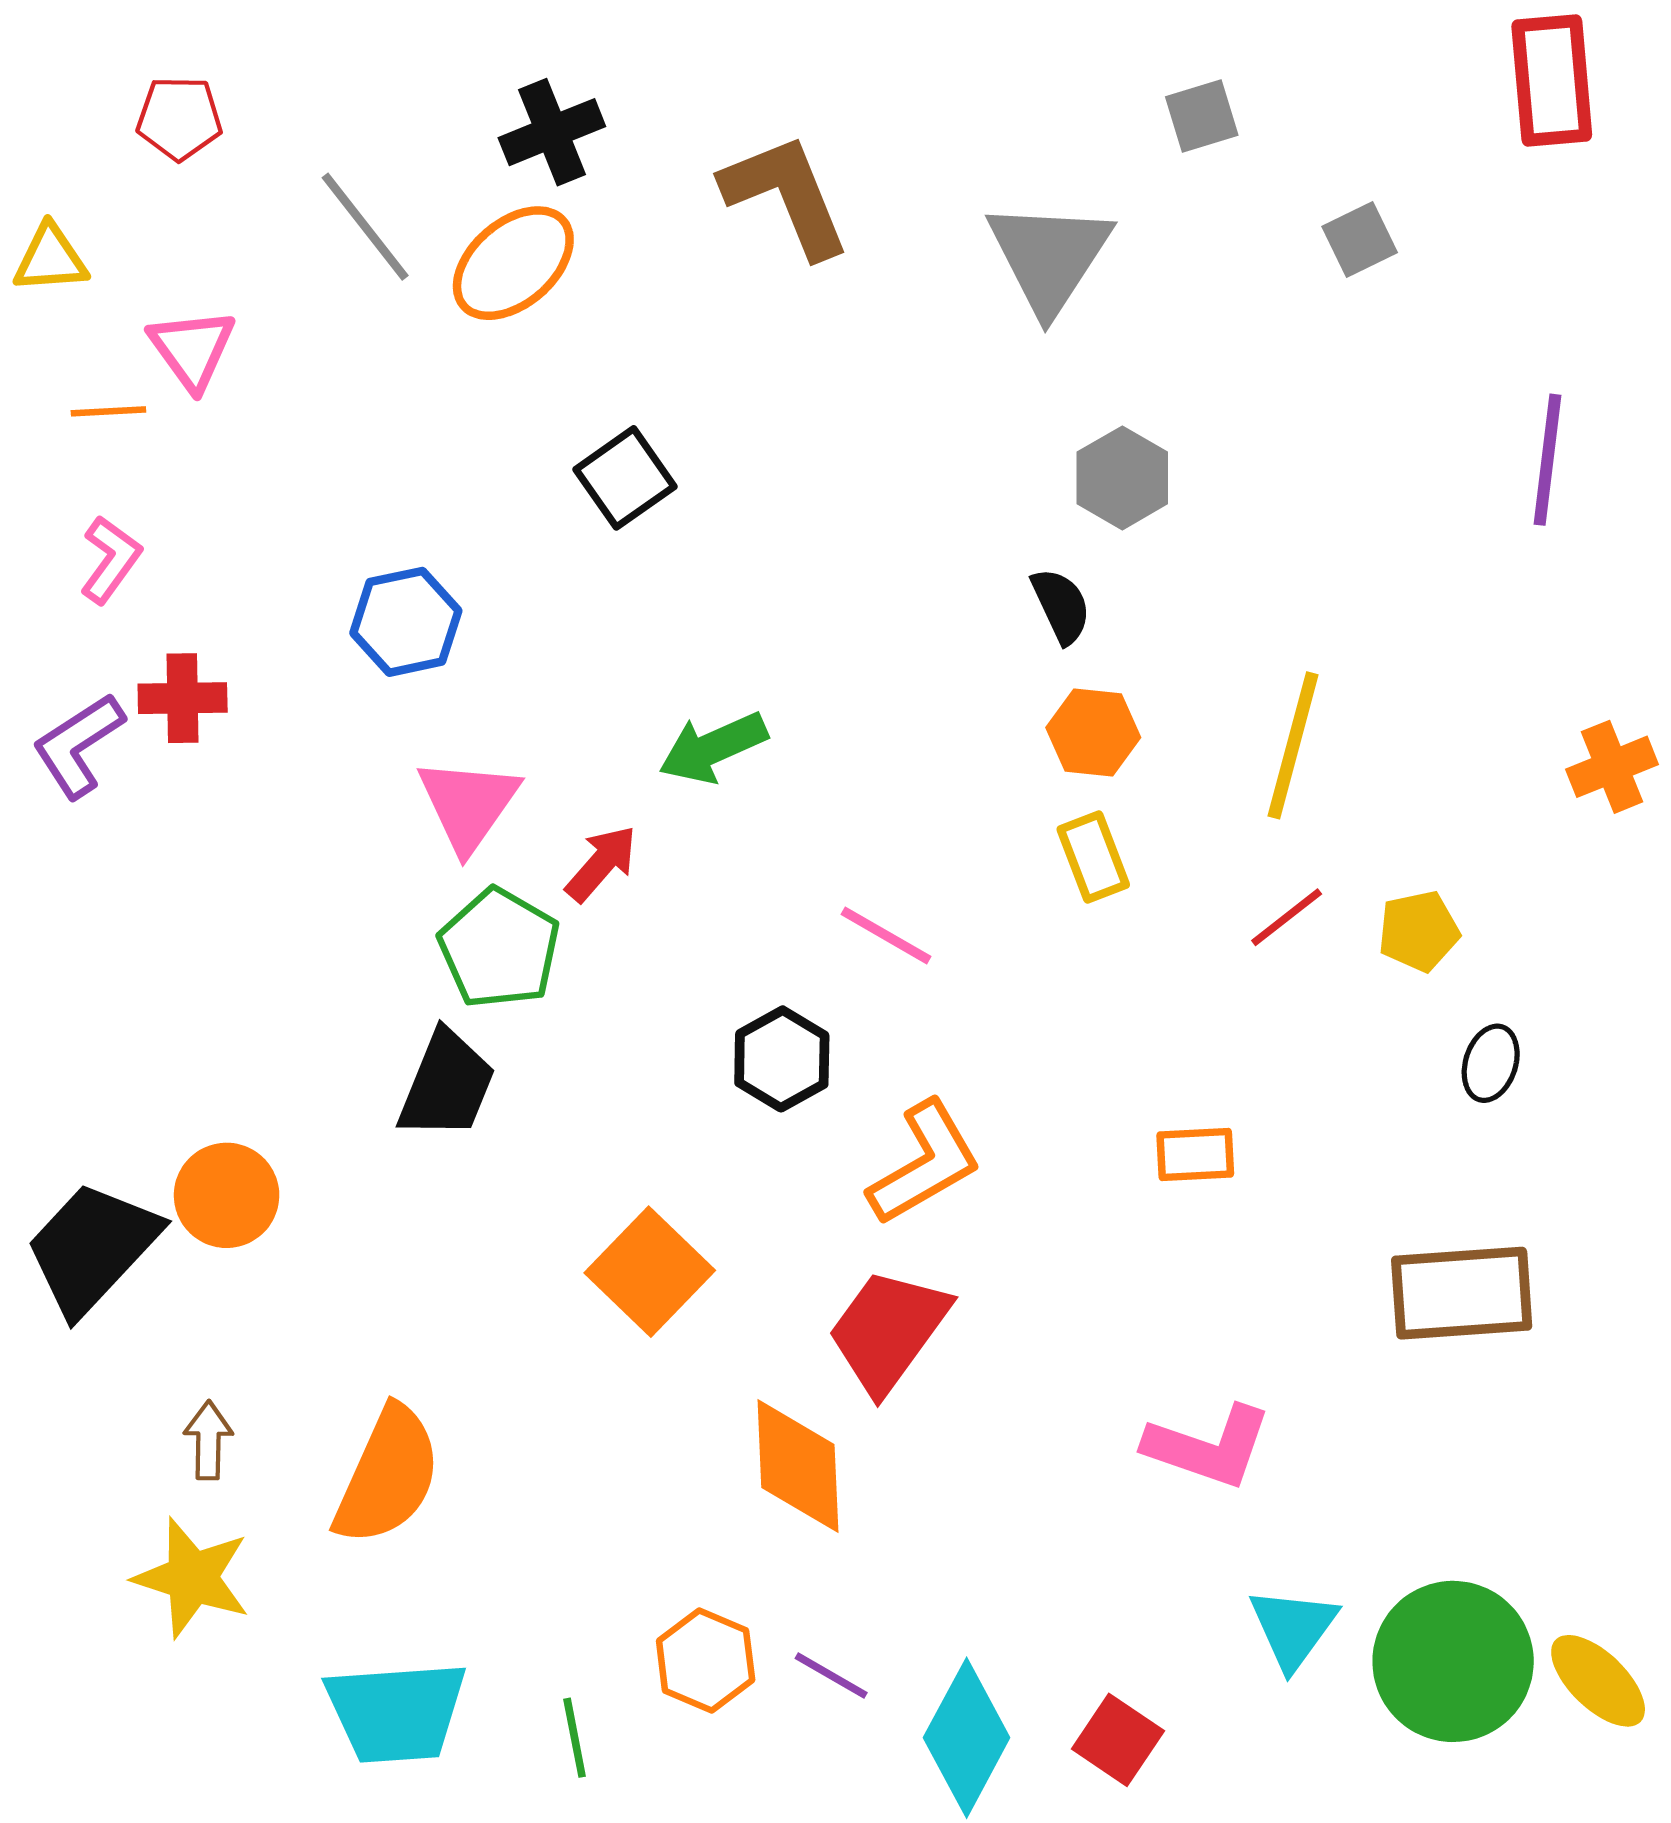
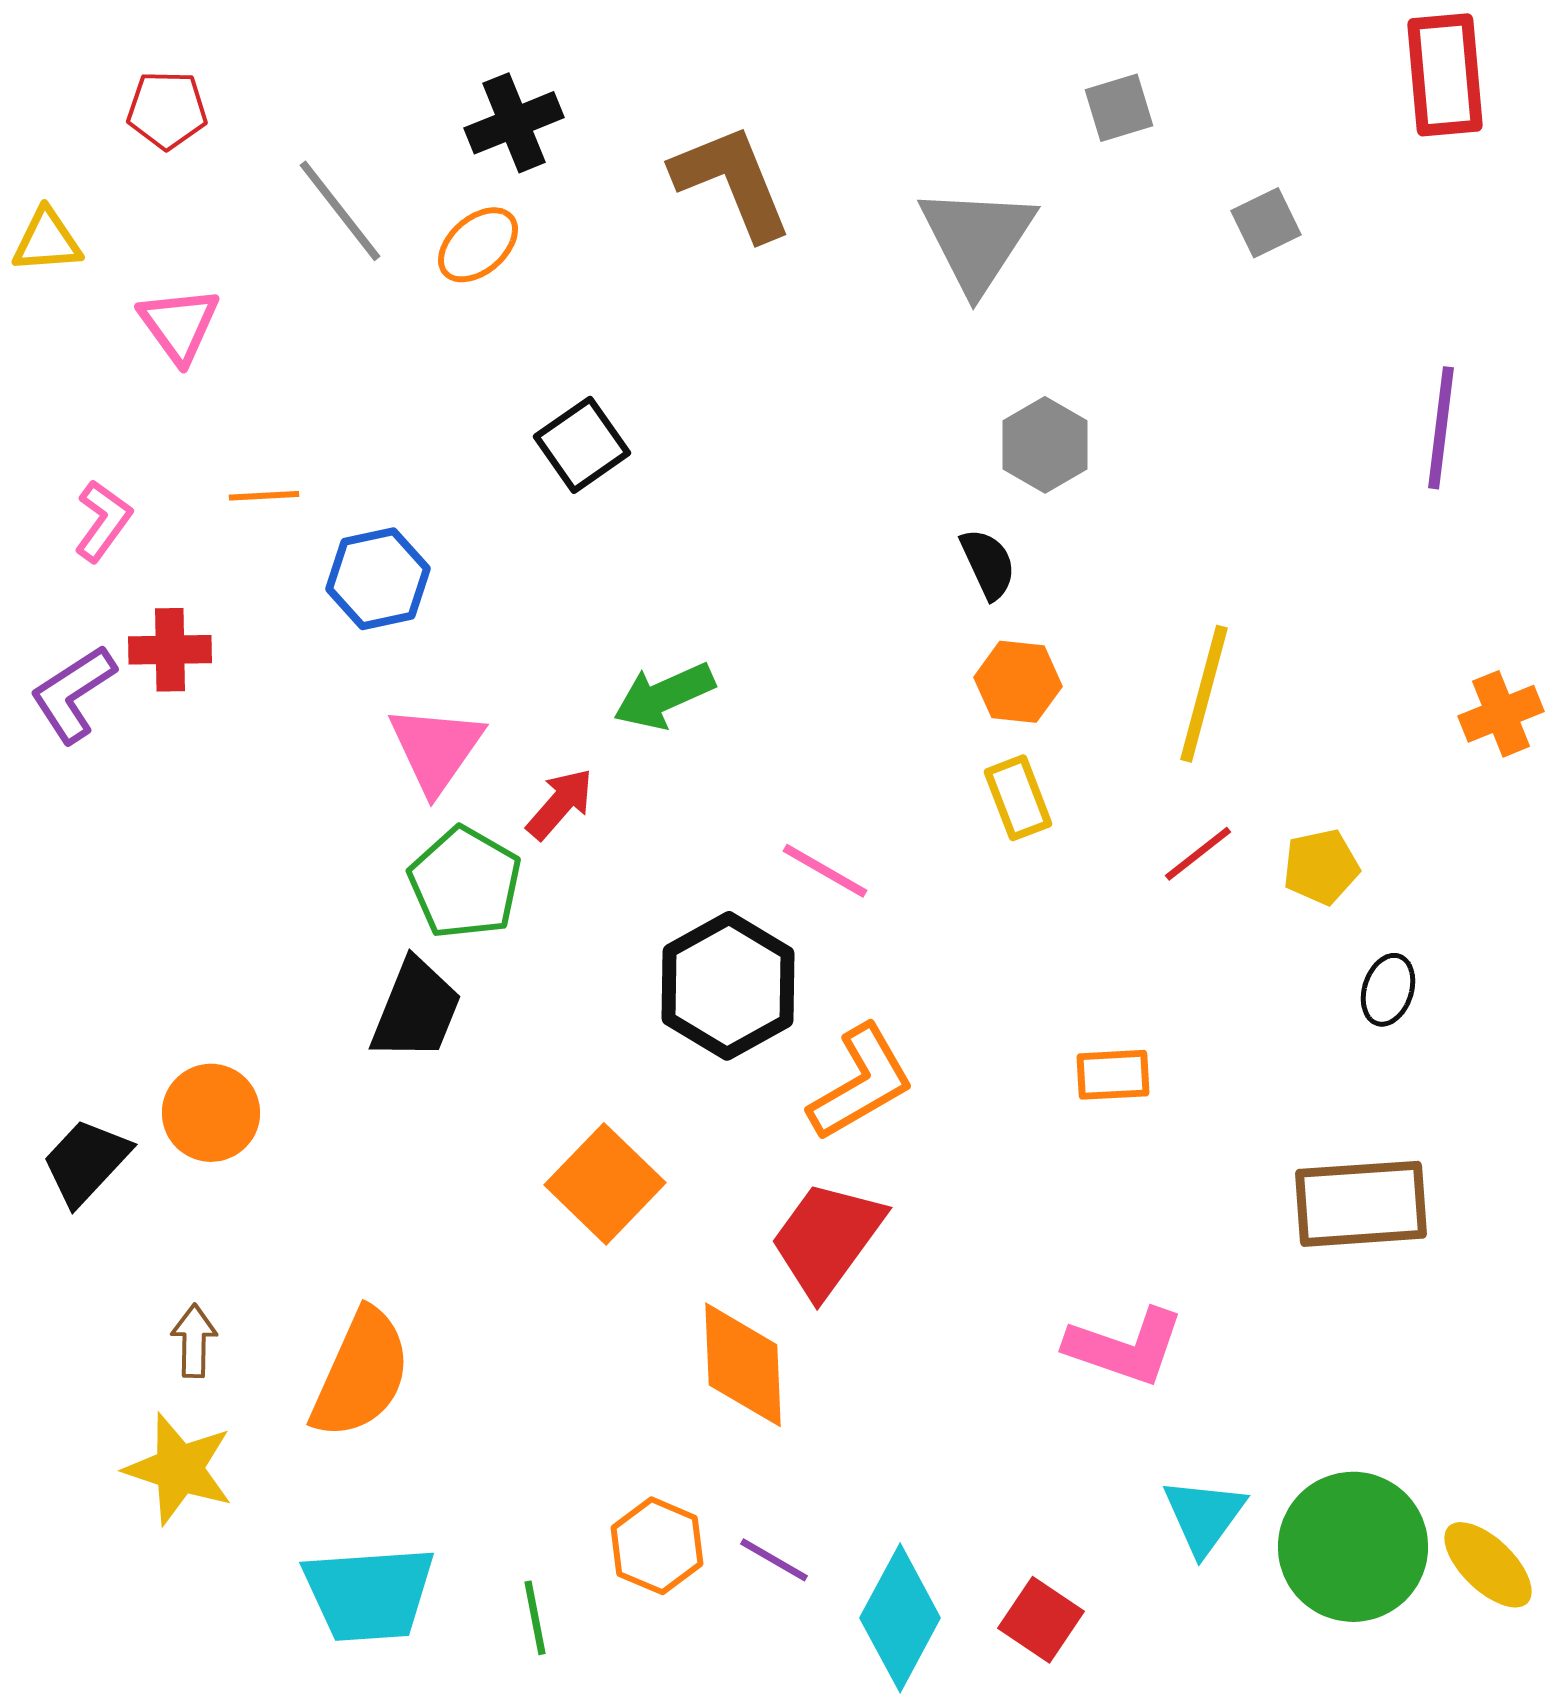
orange ellipse: (513, 263) -> (478, 245), size x0.7
orange line: (108, 411) -> (264, 496), moved
black hexagon: (782, 1059) -> (728, 986), size x1.5
black trapezoid: (92, 1248) -> (86, 1162), size x0.7

